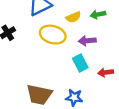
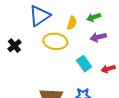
yellow semicircle: (73, 17) -> (72, 23), turned -40
purple arrow: (87, 41) -> (98, 37), moved

